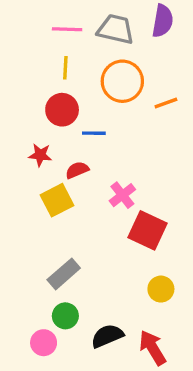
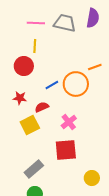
orange circle: (122, 81) -> (76, 84), moved
red circle: (62, 110) -> (24, 66), moved
blue line: (94, 133) -> (52, 85), turned -32
red square: (147, 230) -> (66, 150), moved, turned -30

